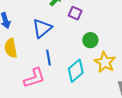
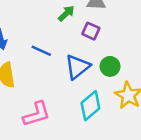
blue triangle: (42, 28) -> (77, 67), moved
blue line: (49, 58) -> (41, 51), moved, turned -56

